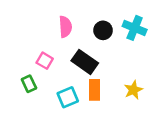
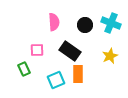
pink square: (45, 61) -> (37, 50), turned -32
yellow star: (133, 90) -> (110, 56), moved

